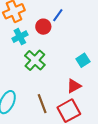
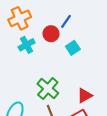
green cross: (35, 60) -> (48, 88), moved
cyan square: (83, 60) -> (73, 48), moved

